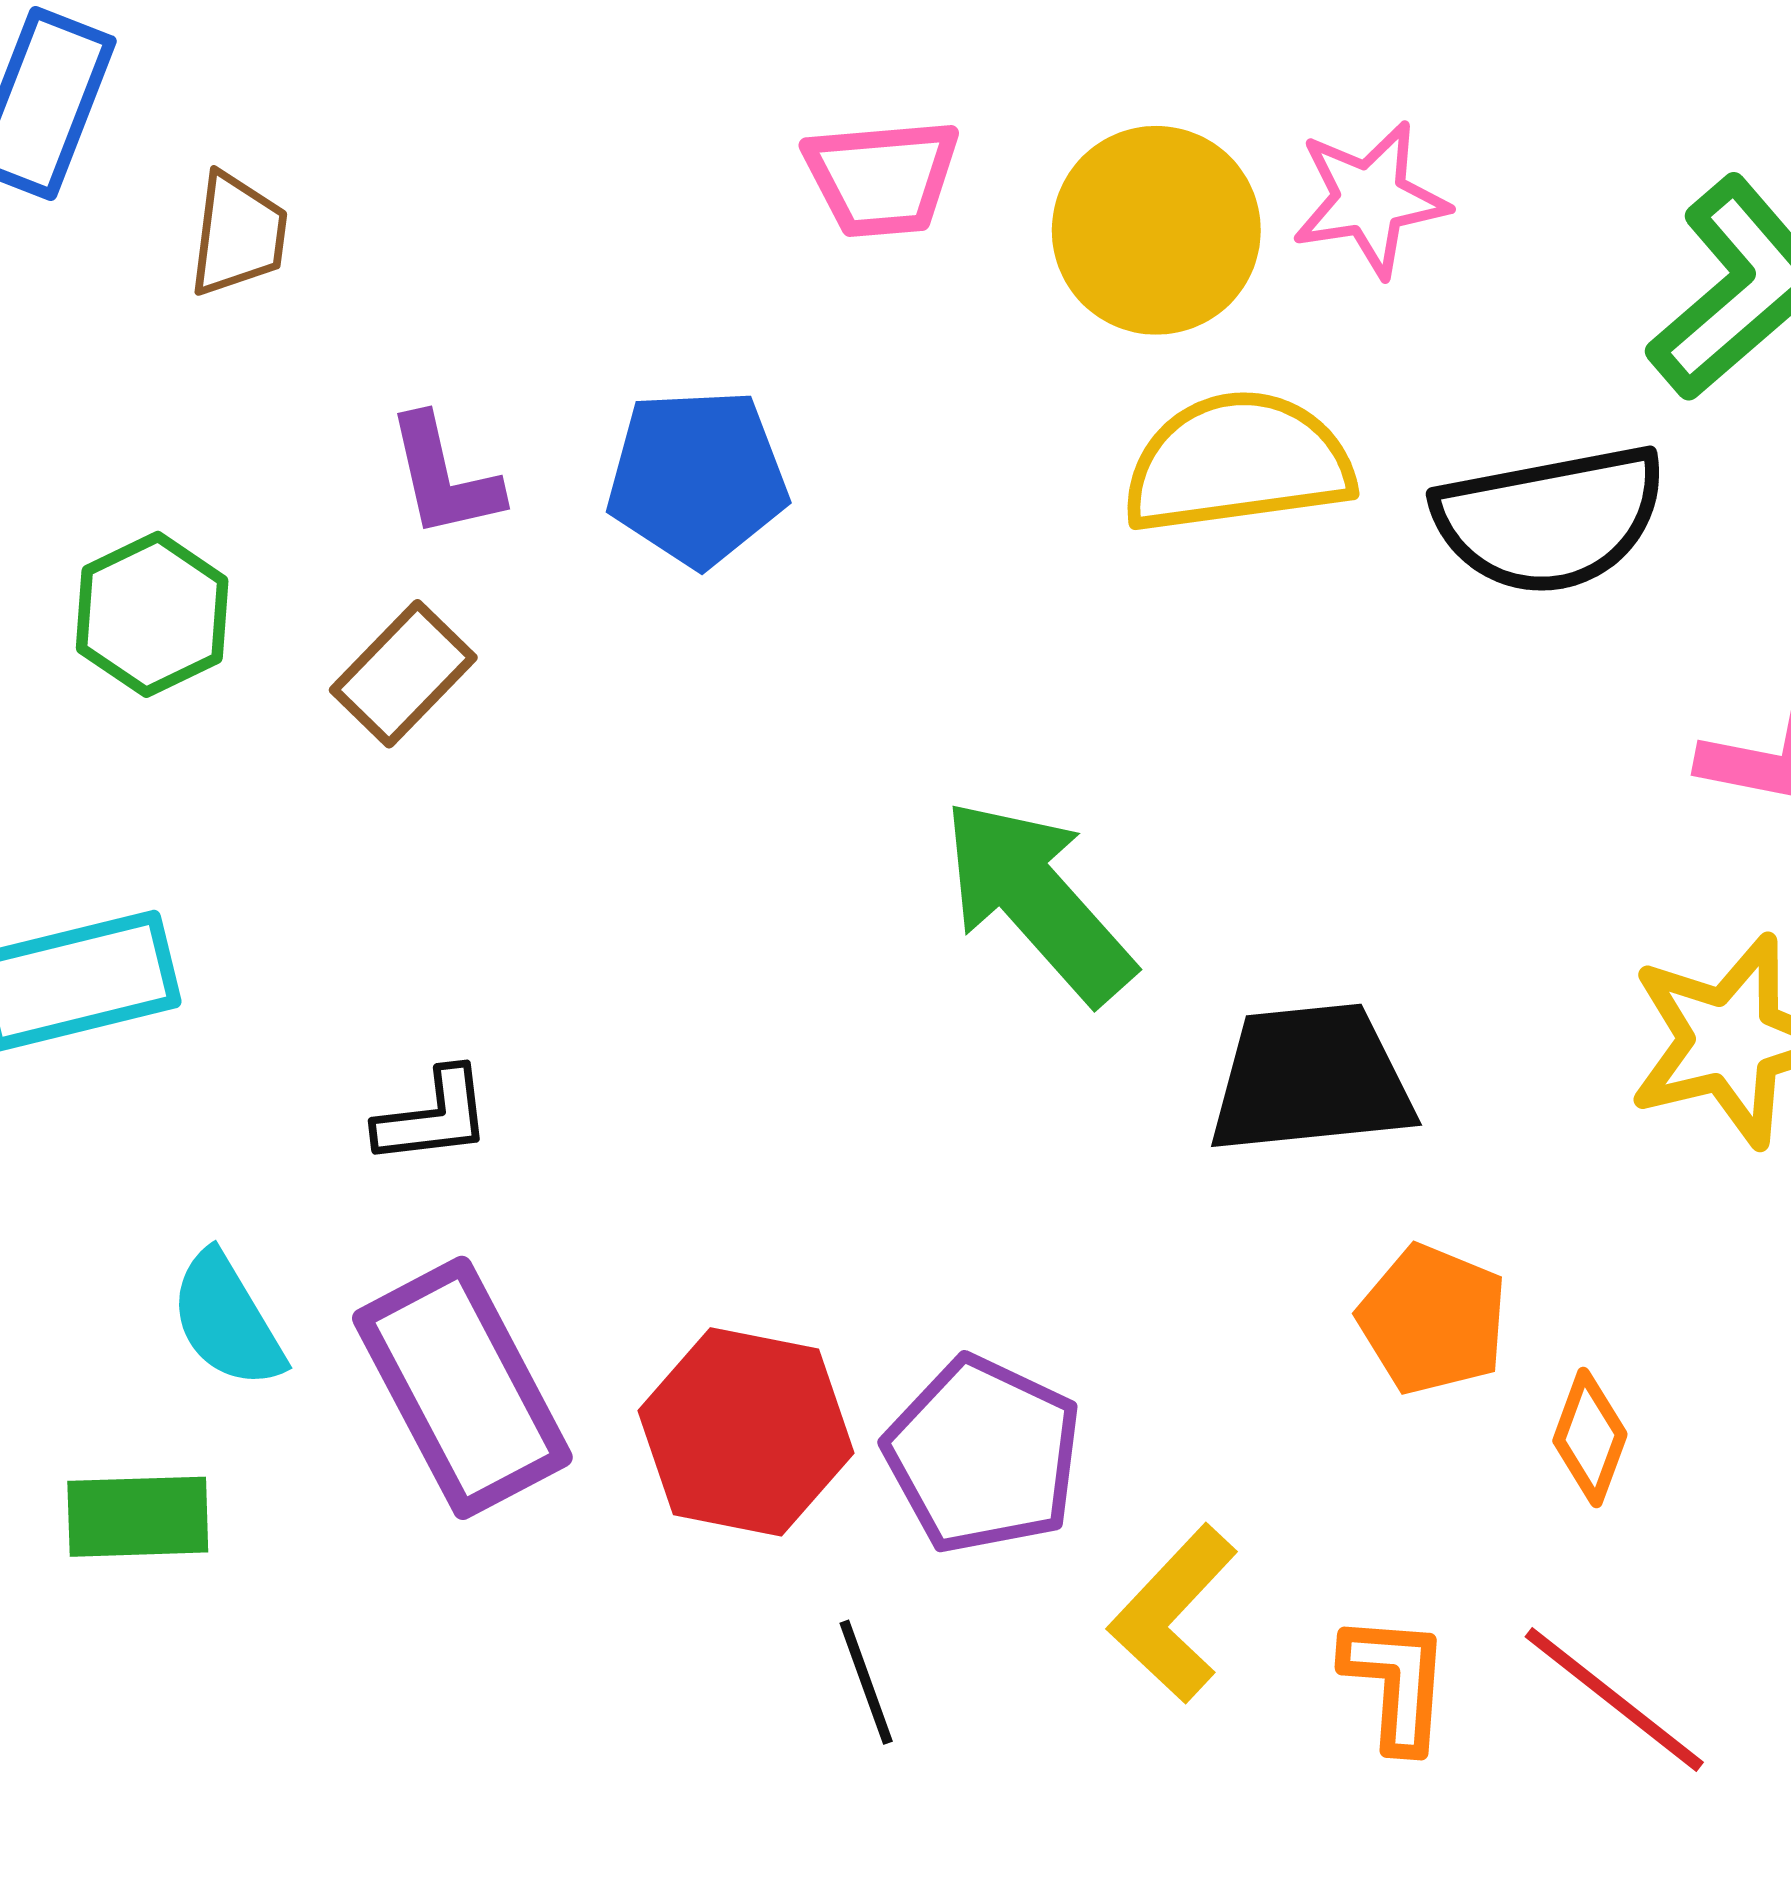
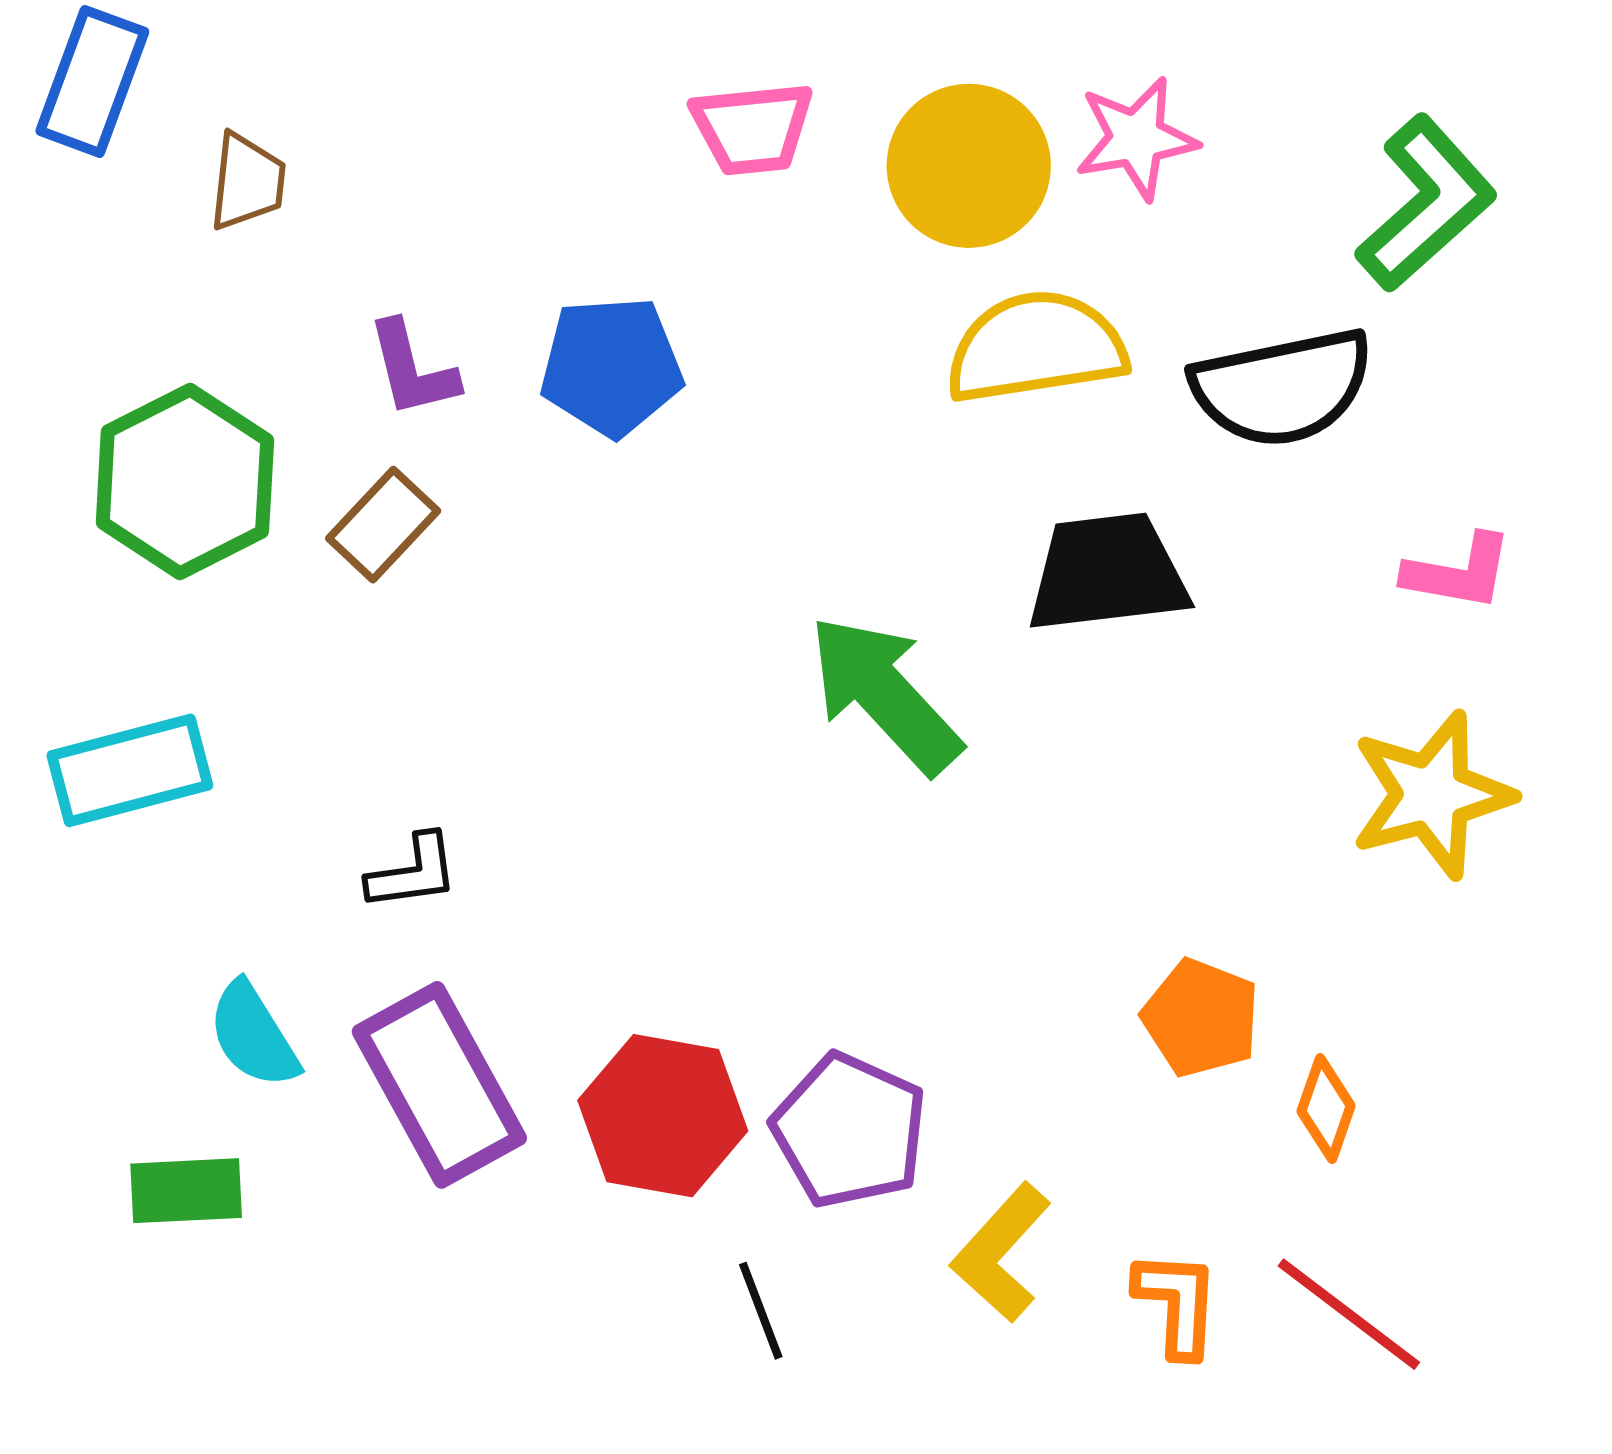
green hexagon: (152, 614) -> (185, 481), size x1.5
black trapezoid: (1311, 1079) -> (1107, 573), moved

